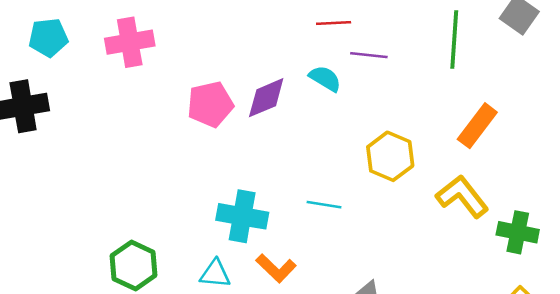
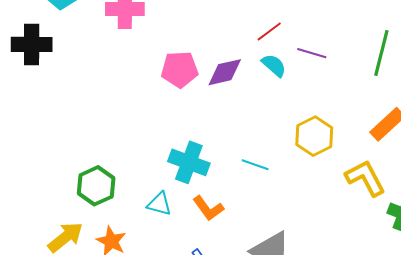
red line: (334, 23) -> (269, 32), moved, turned -44

